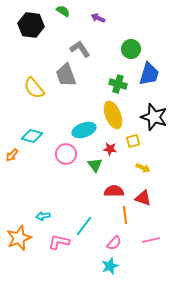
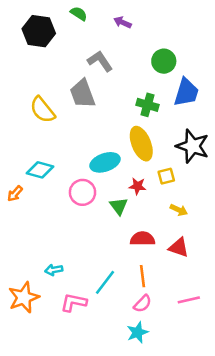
orange line: (125, 215) -> (143, 276), moved

